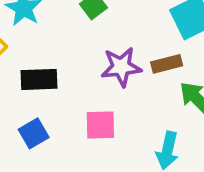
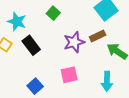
black rectangle: (39, 79) -> (31, 45), moved, turned 66

